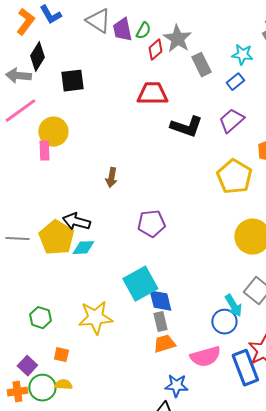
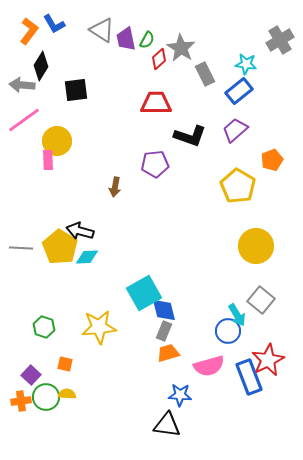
blue rectangle: (235, 82) -> (239, 91), size x1.5
purple pentagon: (151, 224) -> (155, 164), moved
gray rectangle: (160, 322) -> (164, 331), turned 36

